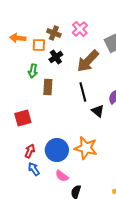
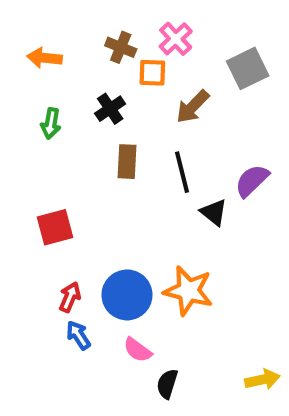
orange square: (39, 45) -> (152, 73), moved
black cross: (56, 57) -> (110, 109), moved
brown arrow: (88, 61) -> (193, 107), size x0.7
green arrow: (33, 71) -> (51, 124), moved
brown rectangle: (48, 87) -> (127, 162), moved

